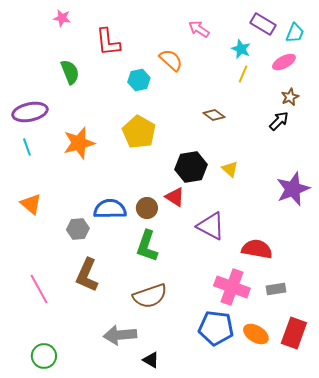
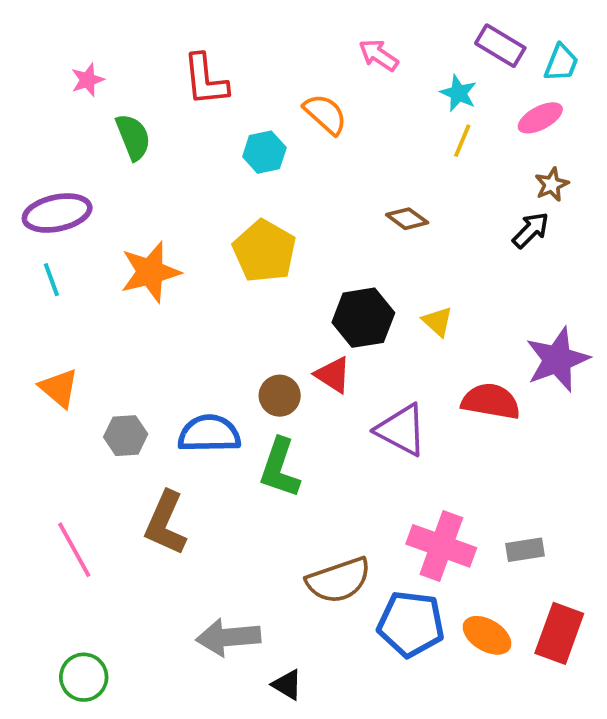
pink star: (62, 18) -> (88, 80), moved, turned -30
blue semicircle: (110, 209) -> (209, 434), moved
gray hexagon: (78, 229) -> (126, 436), moved
red semicircle: (257, 249) -> (491, 401), moved
brown semicircle: (150, 296) -> (339, 580), moved

